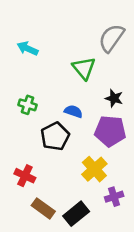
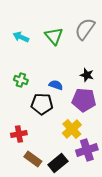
green triangle: (84, 68) -> (54, 36), moved
black pentagon: (55, 136) -> (42, 104), turned 30
red cross: (25, 176) -> (19, 134), turned -35
purple cross: (114, 197) -> (87, 150), size x1.5

